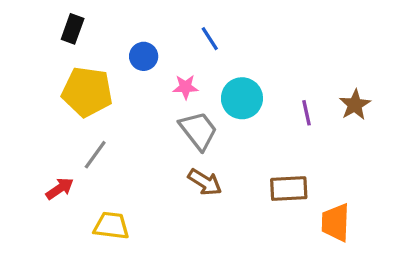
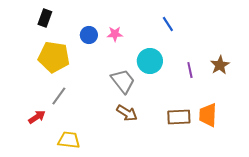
blue line: (210, 39) -> (168, 24), moved
pink star: (186, 87) -> (115, 34), moved
orange trapezoid: (336, 222) -> (208, 115), moved

